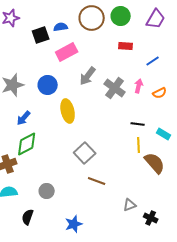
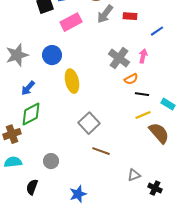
gray arrow: (88, 76) -> (105, 14), moved
orange semicircle: (160, 93) -> (131, 79), moved
yellow line: (139, 145) -> (143, 115), turned 70

